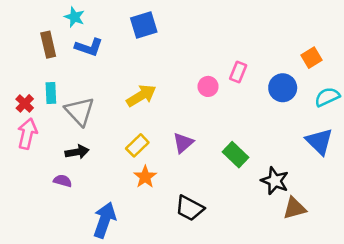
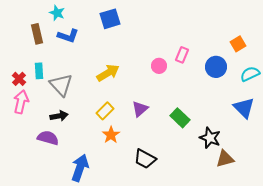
purple semicircle: (63, 181) -> (48, 138), size x1.5

